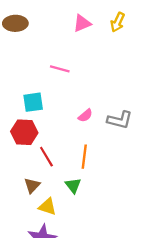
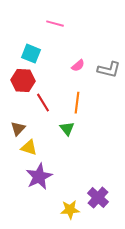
cyan square: (33, 102) -> (31, 54), turned 30
brown triangle: (32, 185) -> (18, 129), moved
yellow triangle: (48, 207) -> (29, 148), moved

